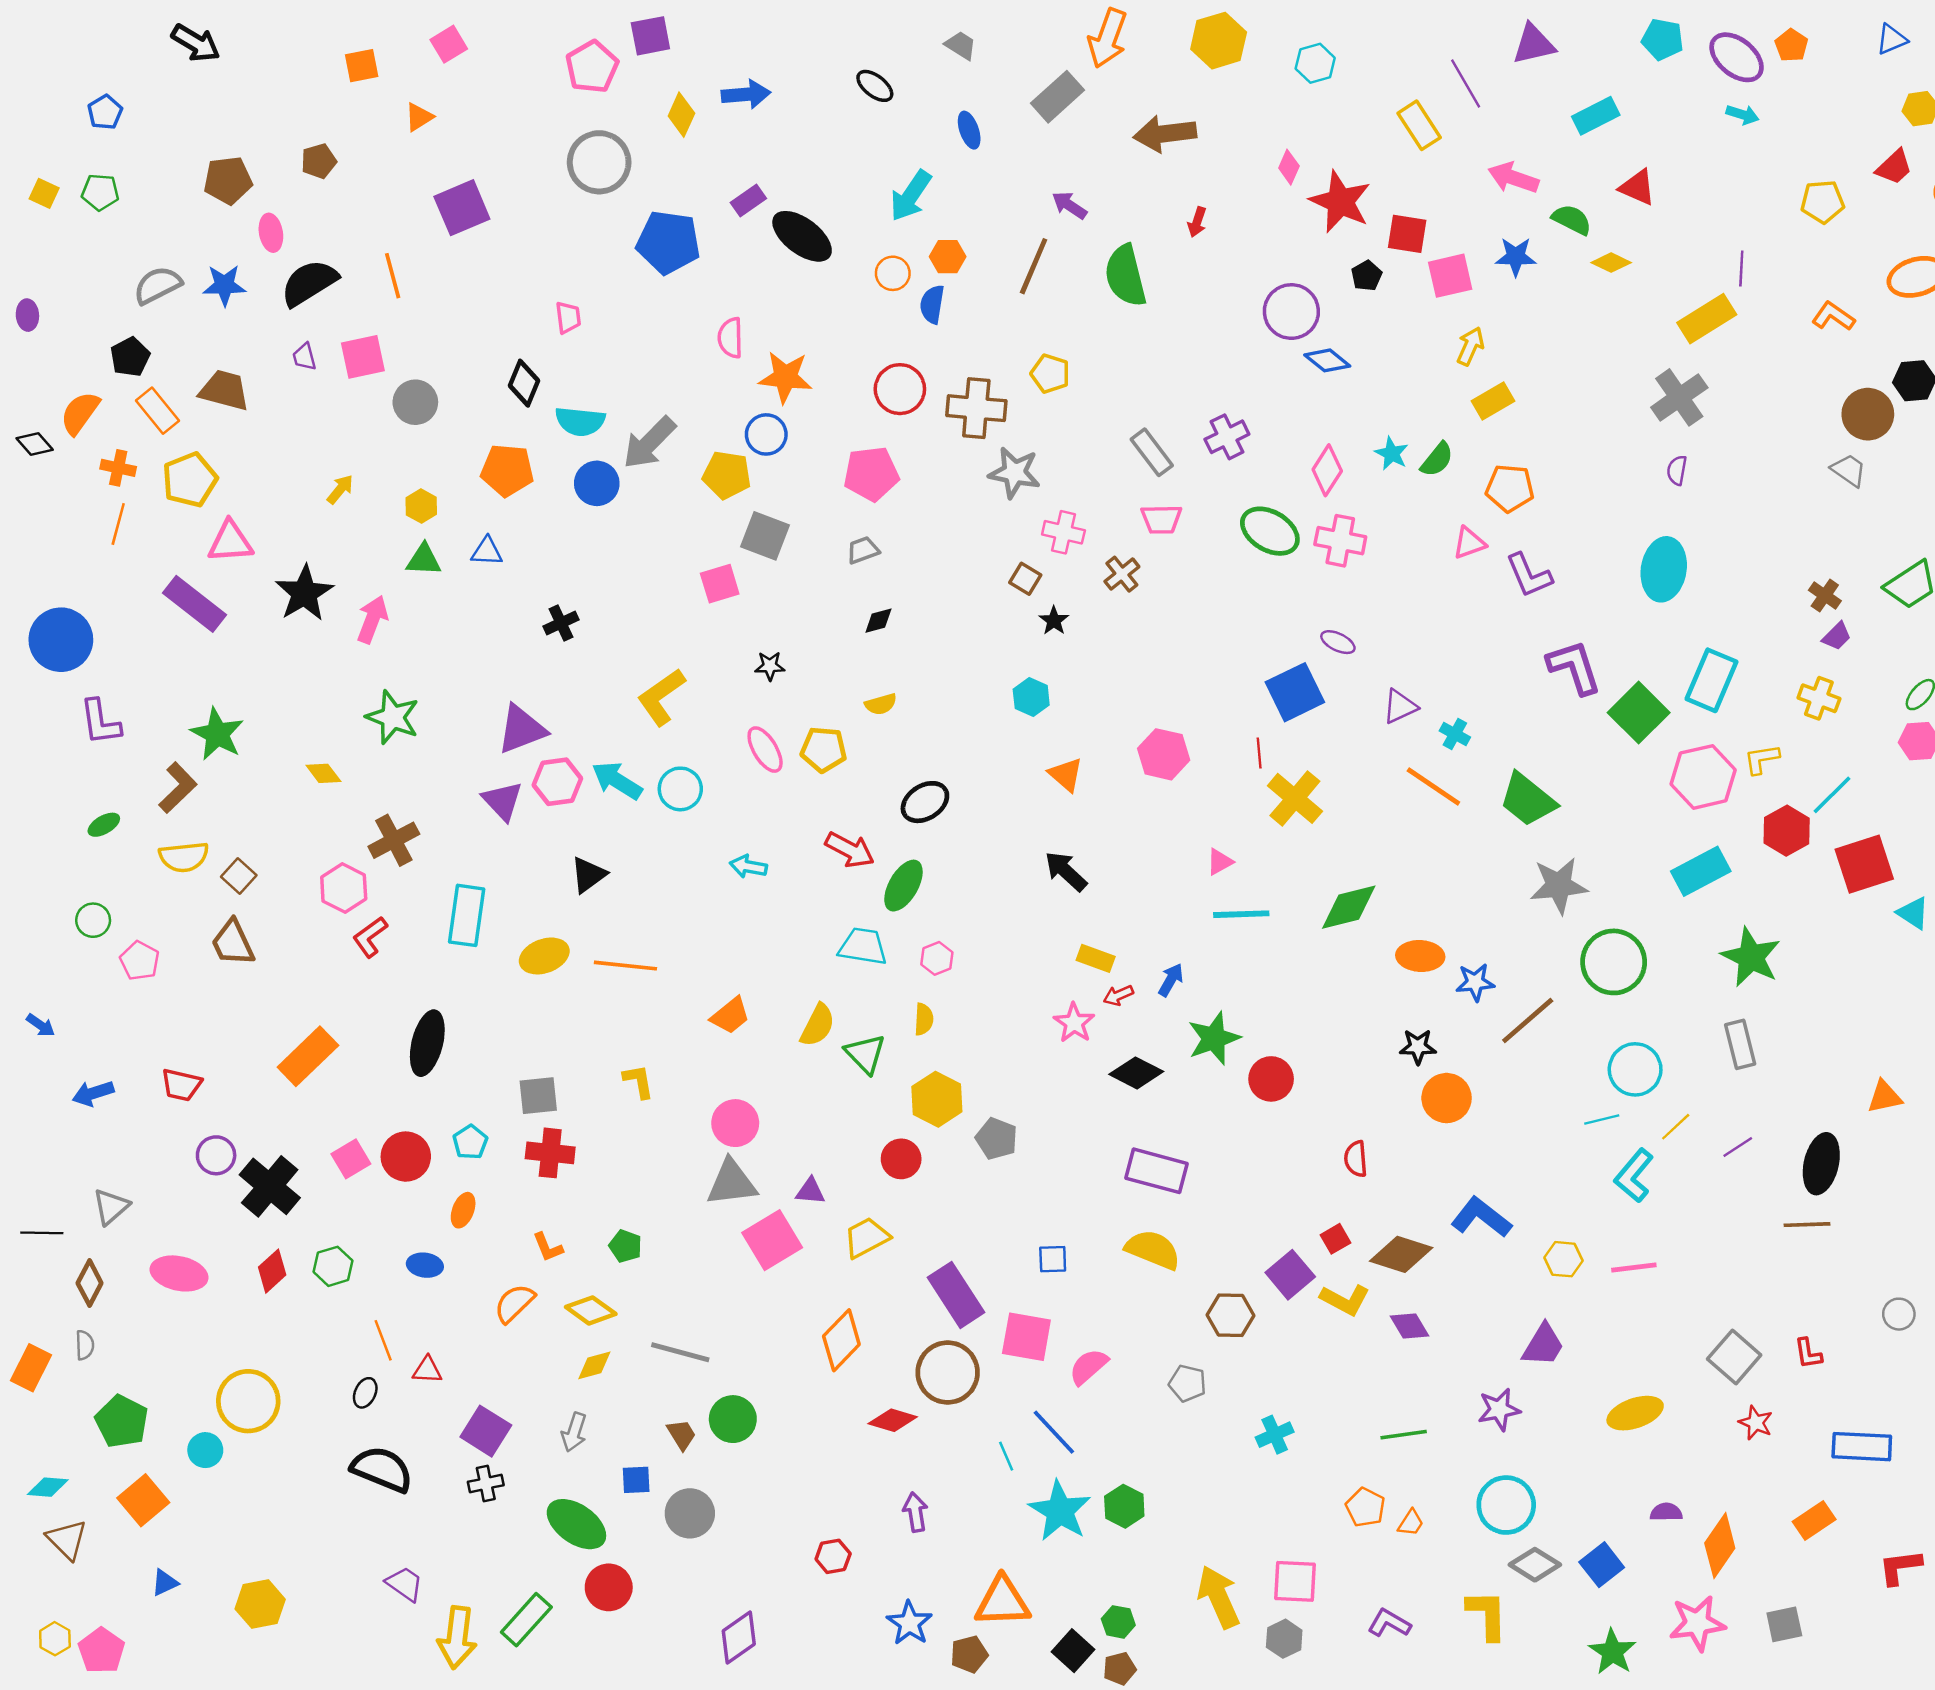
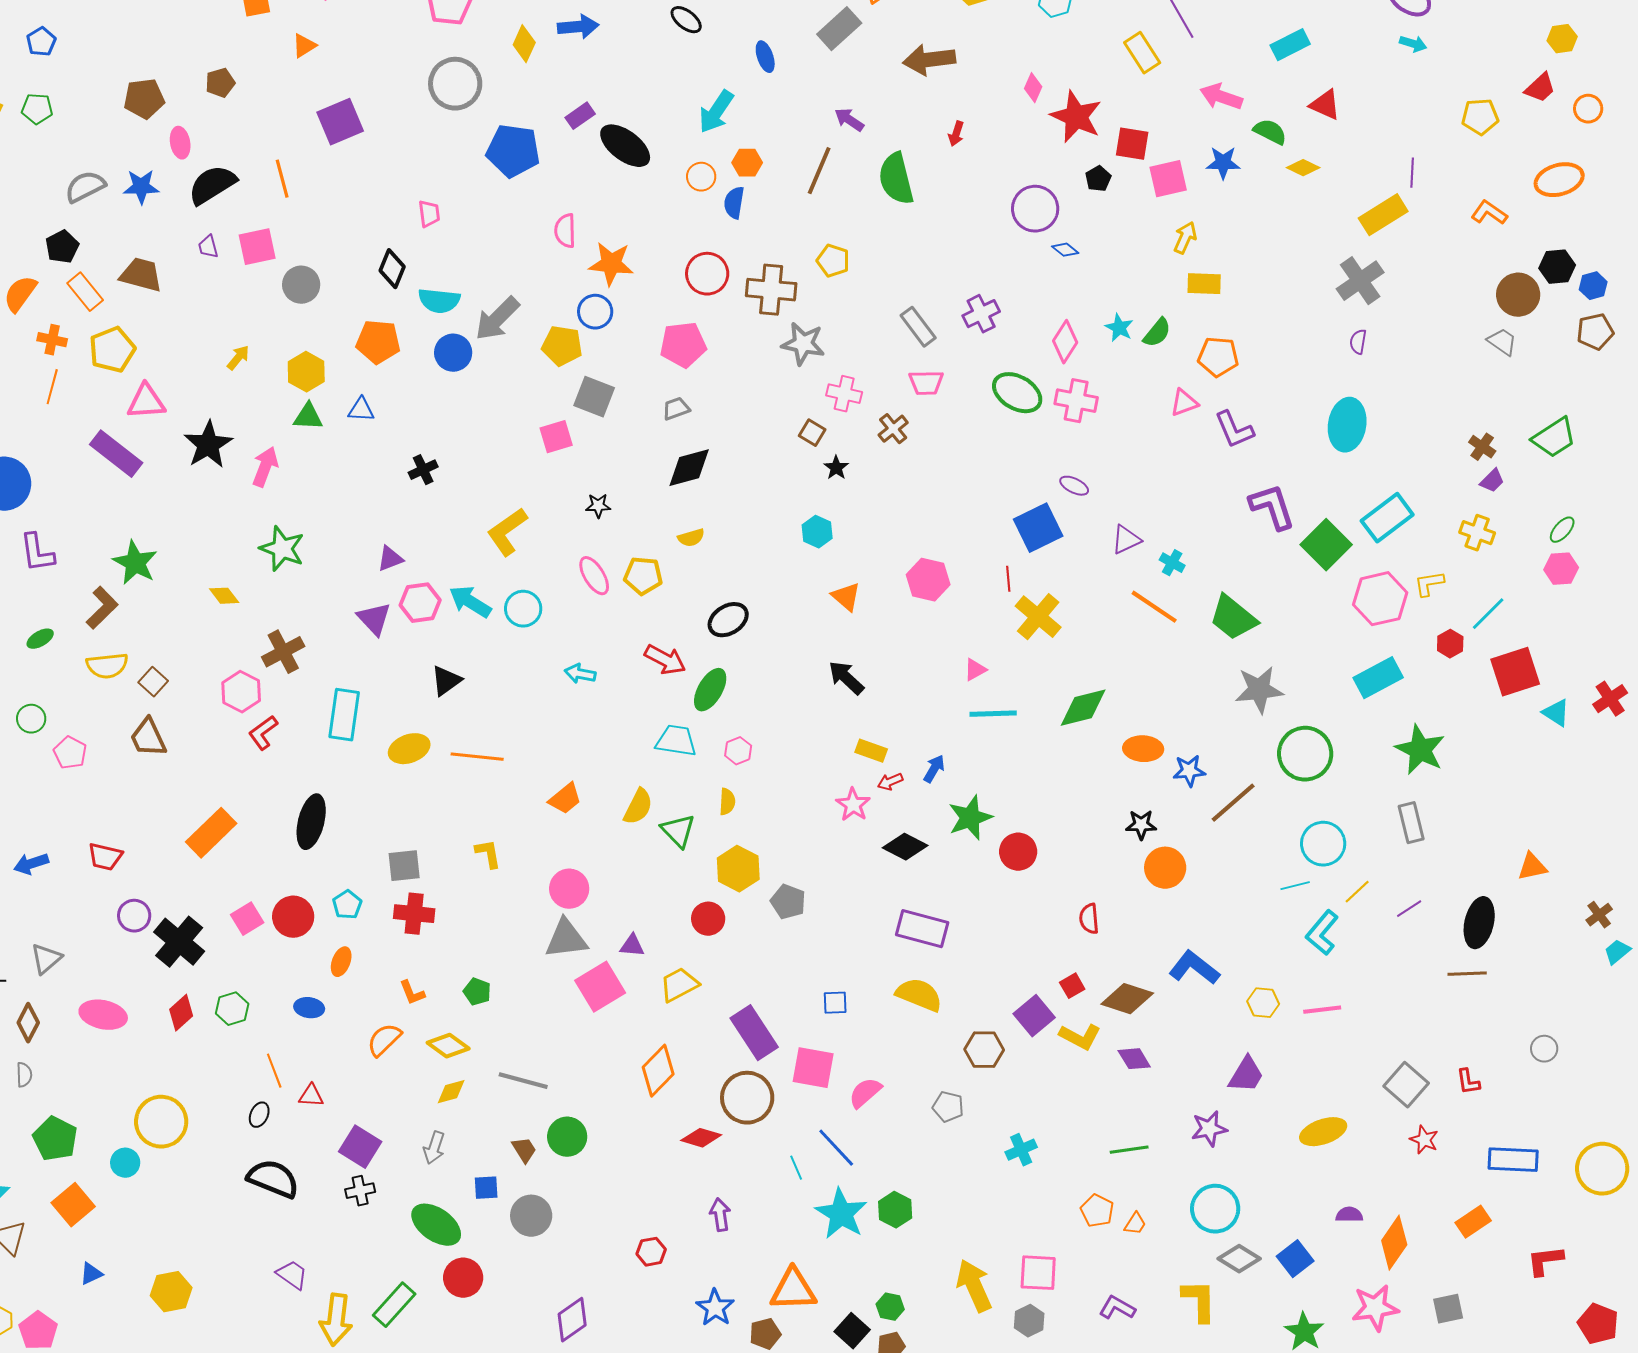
blue diamond: (1327, 360) -> (1065, 250), size x0.7
yellow rectangle: (1493, 401) -> (1204, 284), turned 32
yellow hexagon: (421, 506) -> (306, 372), size x1.4
black diamond: (878, 621) -> (689, 468), size x1.8
cyan rectangle: (1711, 680) -> (1387, 518), turned 30
purple triangle: (522, 729) -> (390, 559), size x0.6
red hexagon: (1787, 831) -> (1450, 644), size x0.7

